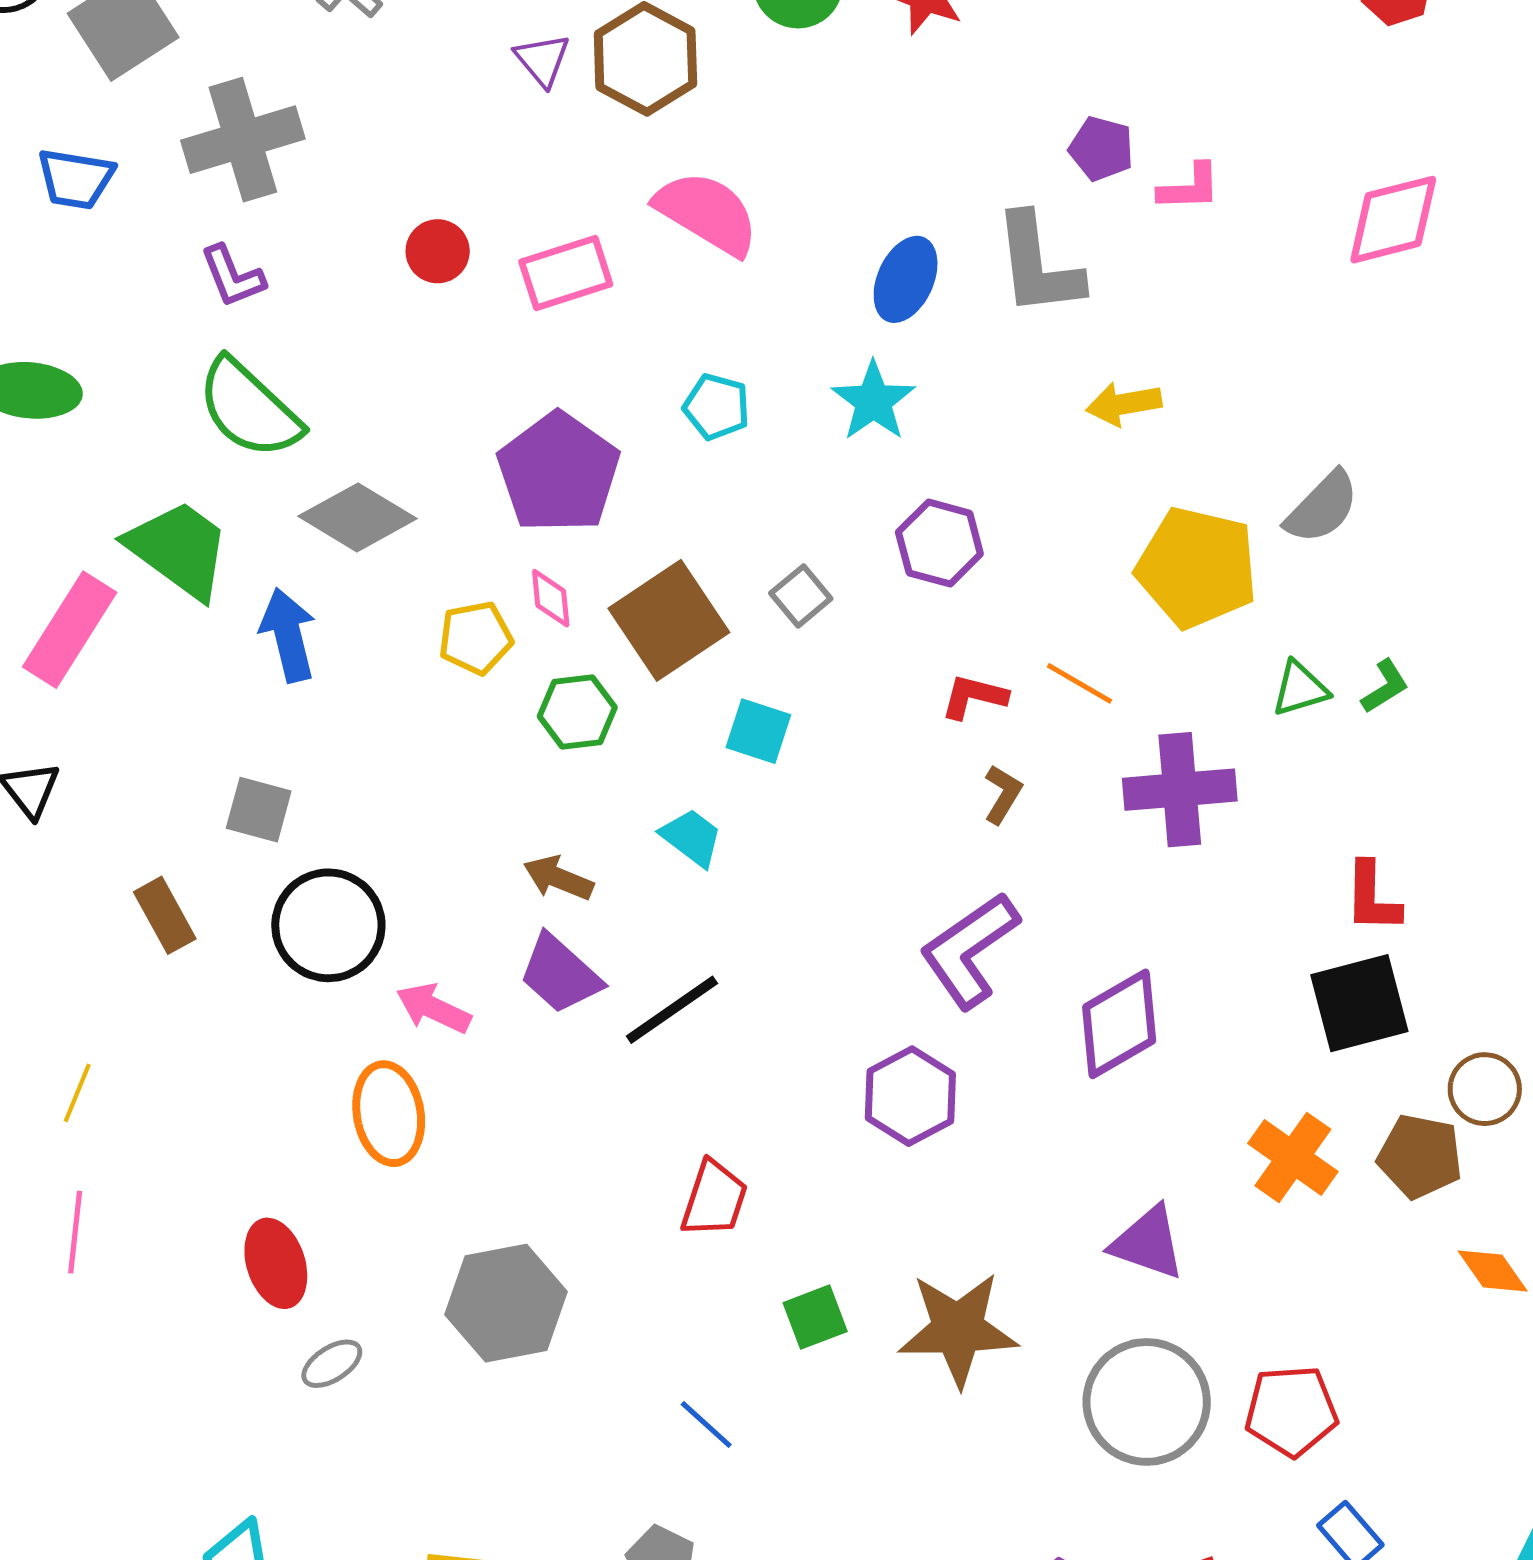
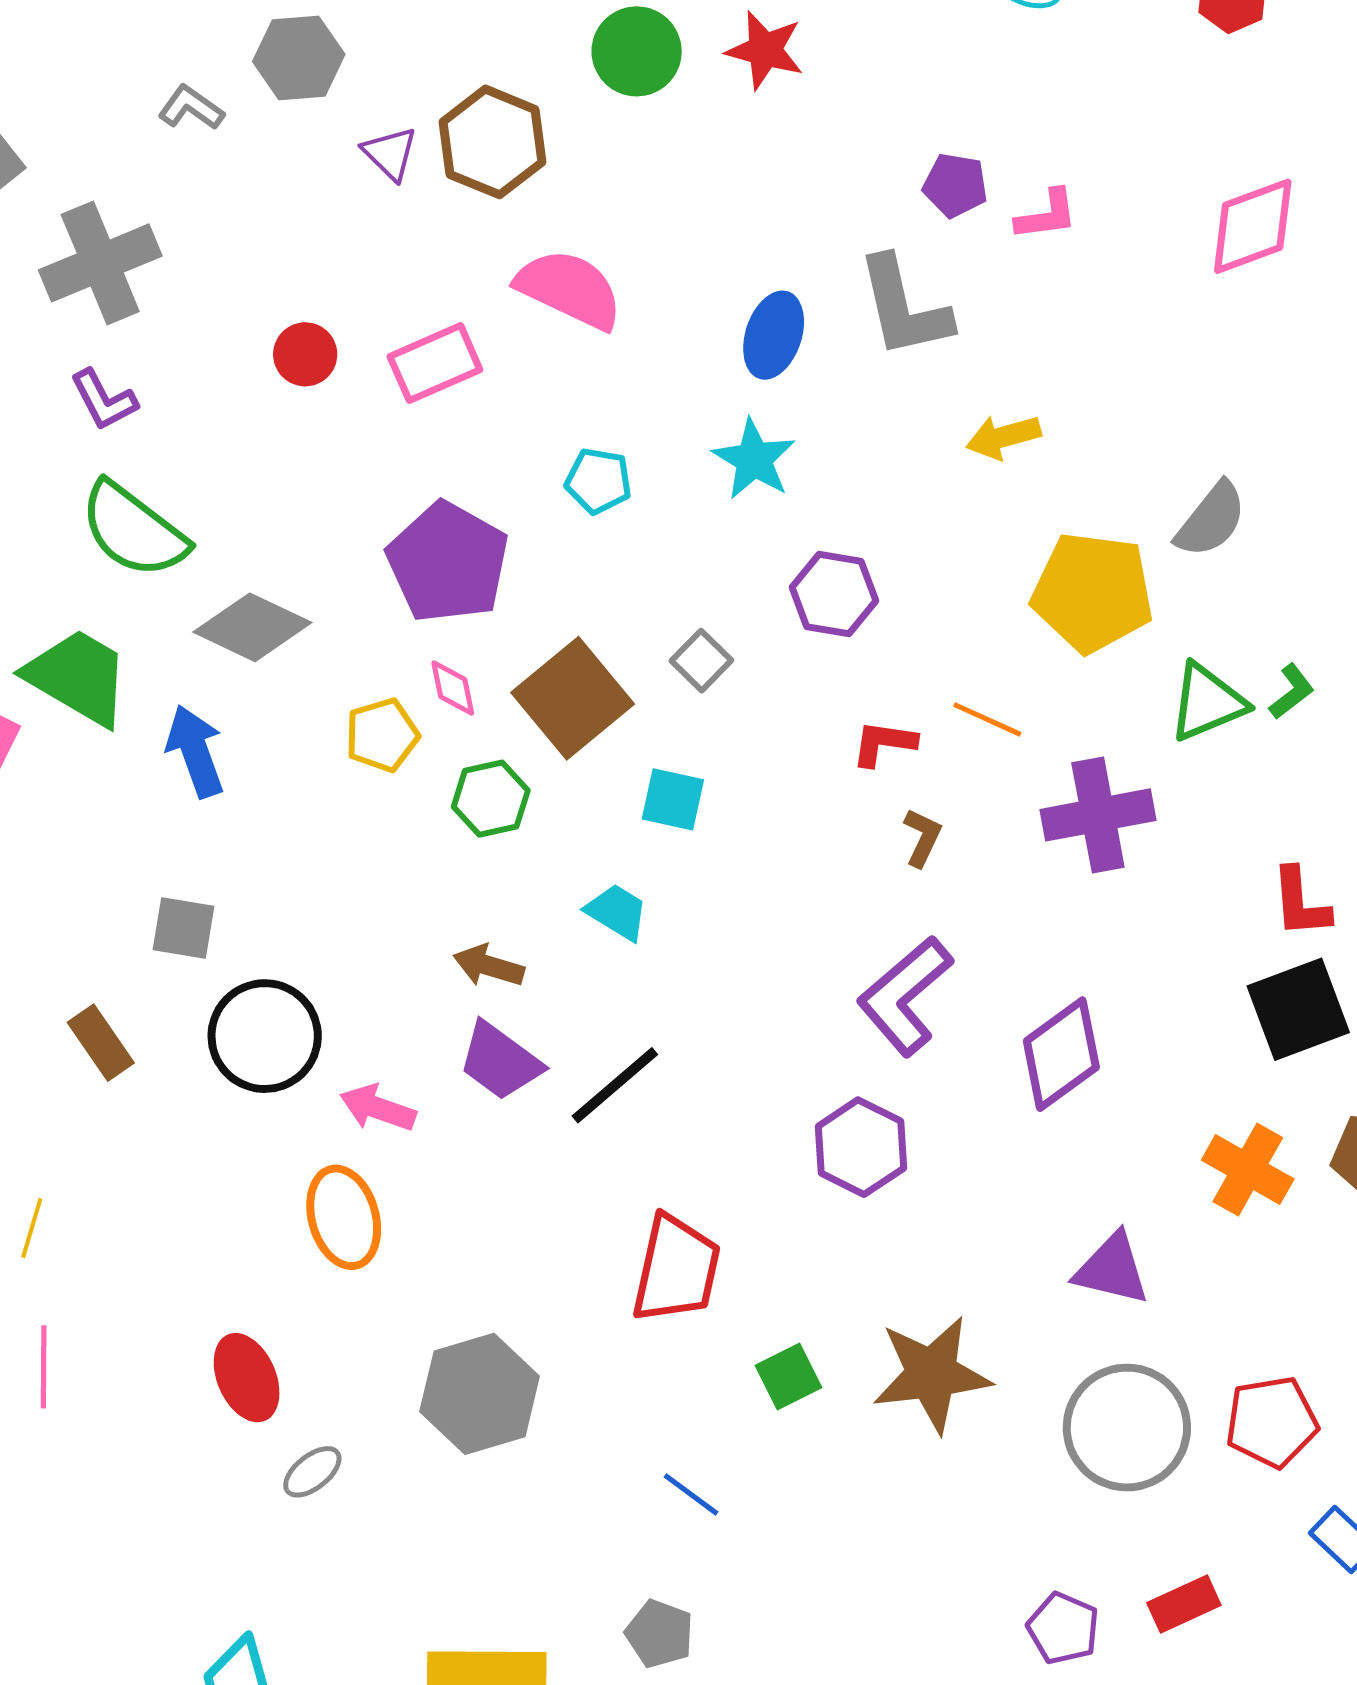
green triangle: (1300, 689) -> (1207, 702), size x1.4
red trapezoid: (714, 1199) -> (676, 1269), size x1.4

